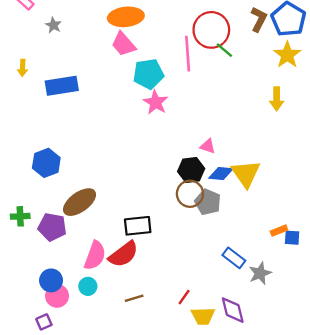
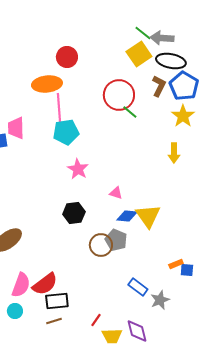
pink trapezoid: (123, 44) -> (16, 128), moved, turned 40
pink line: (188, 54) -> (59, 108), moved
pink star: (156, 102) -> (78, 169), moved
black hexagon: (191, 170) -> (74, 213), moved
brown circle: (190, 194) -> (101, 245), moved
black rectangle: (138, 226) -> (57, 301), moved

